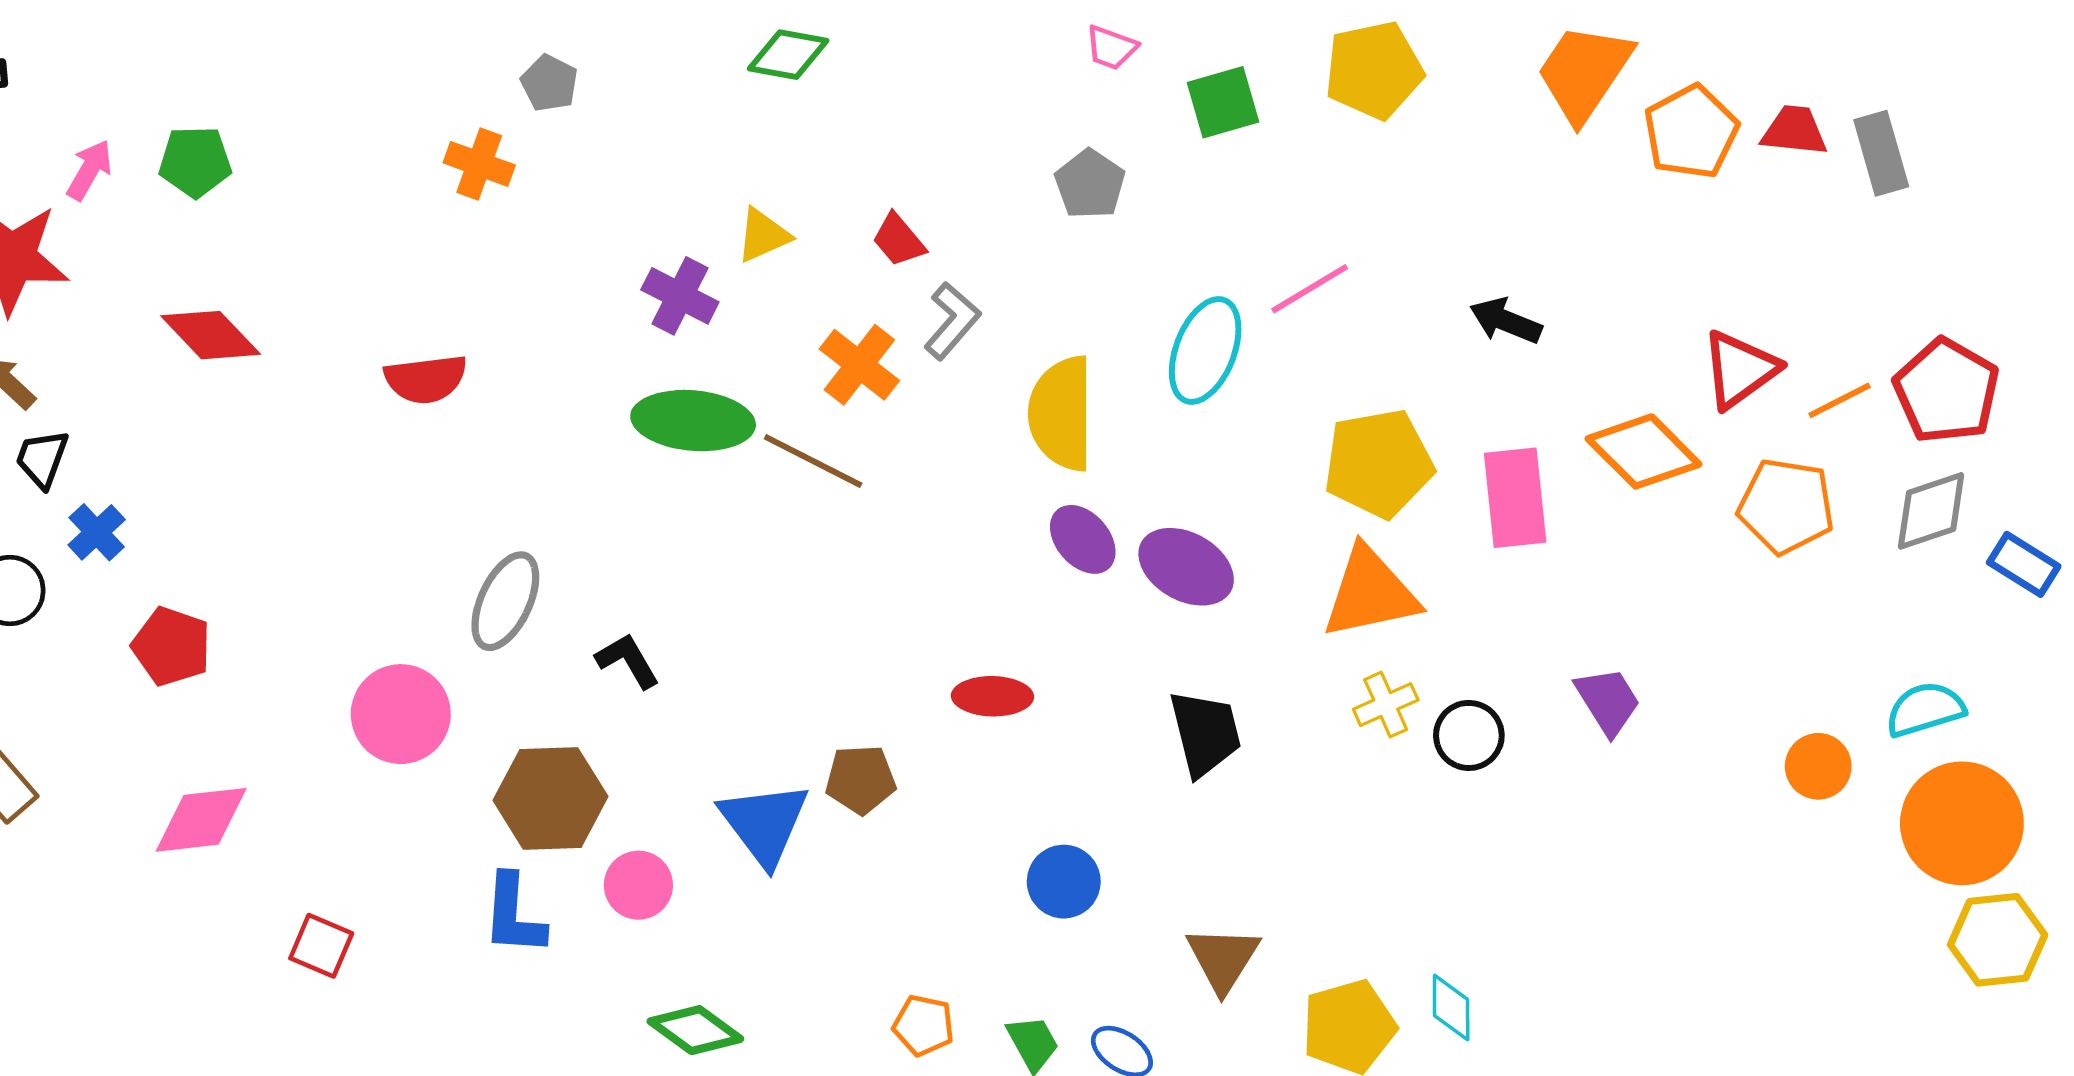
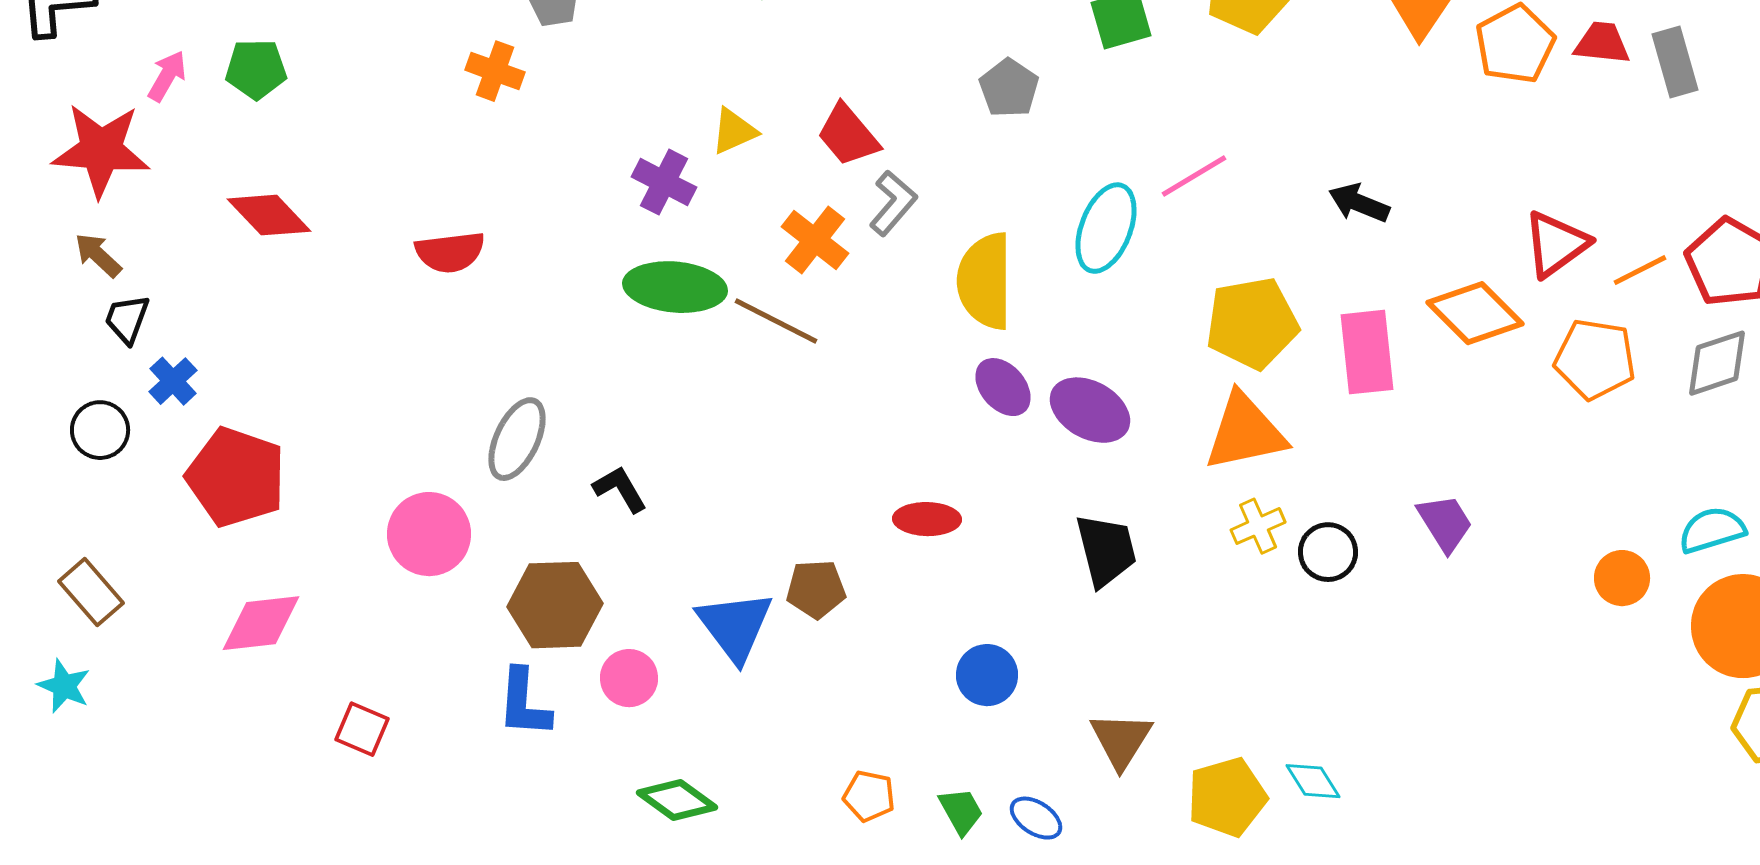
red trapezoid: (899, 240) -> (848, 135), size x1.4
red pentagon: (171, 646) -> (236, 477), size x1.5
cyan diamond: (1451, 1008) -> (1313, 781), turned -32

